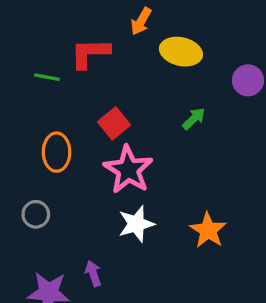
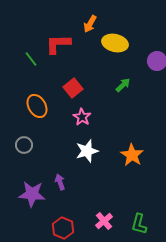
green line: (47, 77) -> (31, 59), turned 42
orange ellipse: (57, 152) -> (37, 106), turned -30
pink star: (128, 170) -> (82, 117), size x0.6

